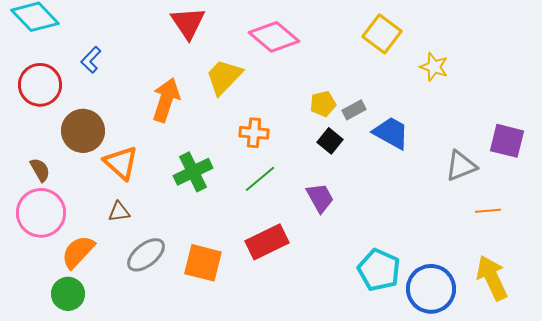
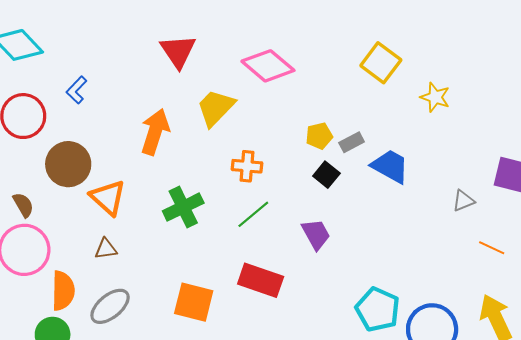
gray triangle: (461, 166) -> (463, 201), size x0.7
orange line: (488, 211) -> (492, 248), turned 30
red rectangle: (267, 242) -> (261, 280), turned 45
orange semicircle: (78, 252) -> (63, 291), turned 138
gray ellipse: (146, 255) -> (110, 306), moved

